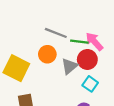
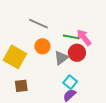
gray line: (56, 33) -> (38, 24), moved
cyan square: (90, 84) -> (70, 82), moved

